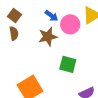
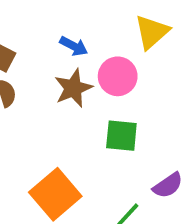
pink circle: (70, 24) -> (118, 76), moved

